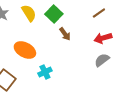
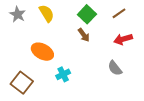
green square: (54, 14) -> (87, 14), moved
gray semicircle: (102, 60) -> (115, 68), moved, turned -91

